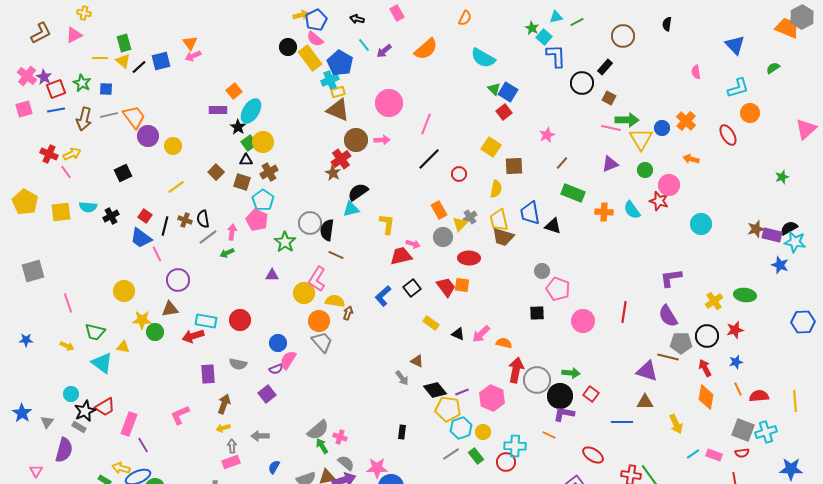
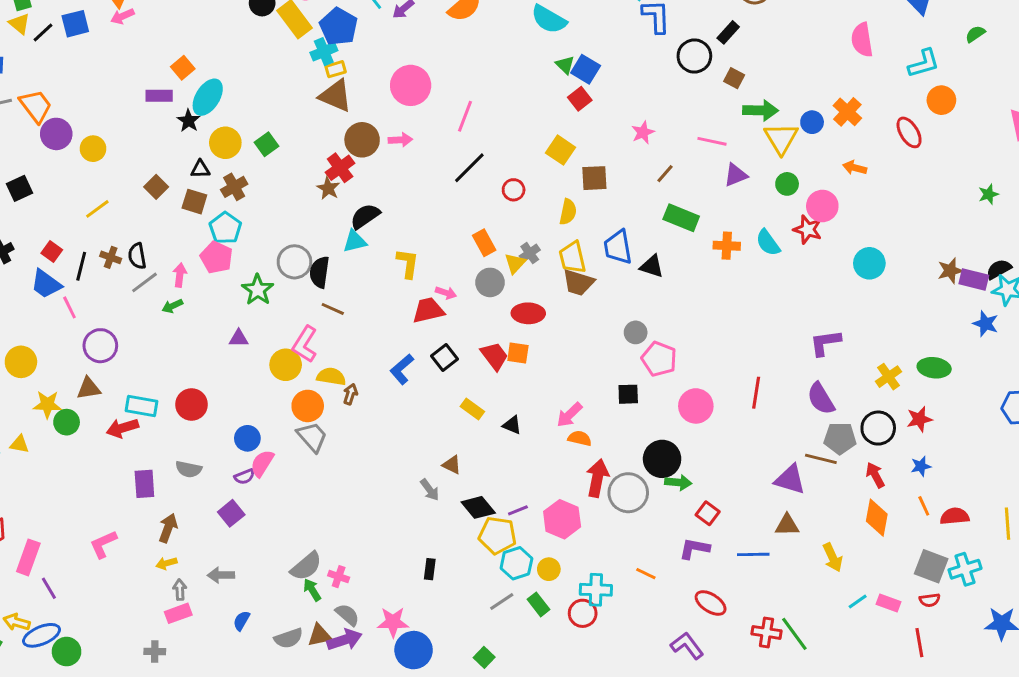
pink semicircle: (696, 72) -> (862, 40), size x1.6
pink line: (611, 128) -> (712, 141), moved
green square: (249, 143) -> (267, 144), moved
pink arrow: (481, 334) -> (569, 415), moved
black circle: (560, 396) -> (662, 459), moved
purple L-shape: (564, 414) -> (694, 549), moved

